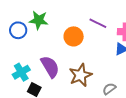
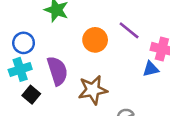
blue circle: (18, 30) -> (24, 43), moved

